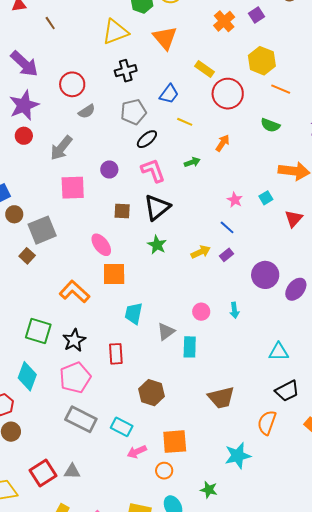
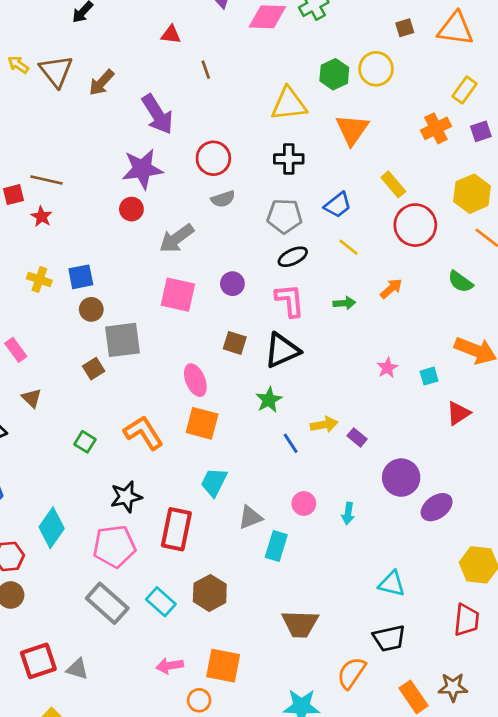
blue line: (227, 227) -> (291, 443), moved
purple rectangle: (226, 255) -> (357, 437), turned 64
green square: (38, 331) -> (85, 442), moved, size x0.6
red rectangle: (116, 354) -> (176, 529), size x1.4
cyan rectangle: (122, 427) -> (161, 602), moved

